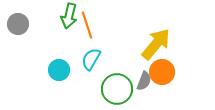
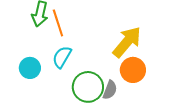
gray semicircle: (144, 81) -> (110, 90), moved

